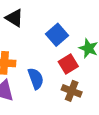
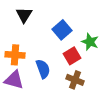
black triangle: (14, 18) -> (24, 15), turned 30

